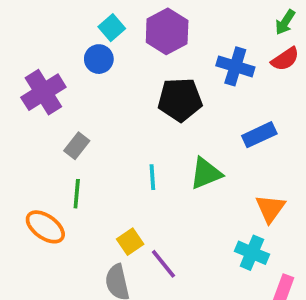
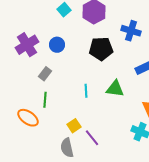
blue circle: (99, 59) -> (57, 45), moved
green triangle: (206, 173) -> (115, 89), turned 30

